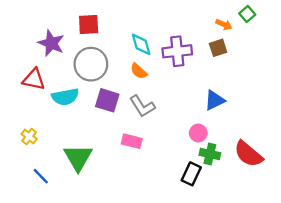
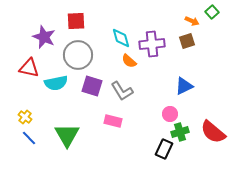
orange semicircle: (139, 71) -> (129, 61), moved
green cross: (210, 154) -> (180, 132), turned -30
blue line: (41, 176) -> (29, 138), moved

